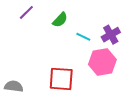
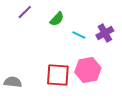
pink hexagon: (102, 62) -> (88, 70), moved

